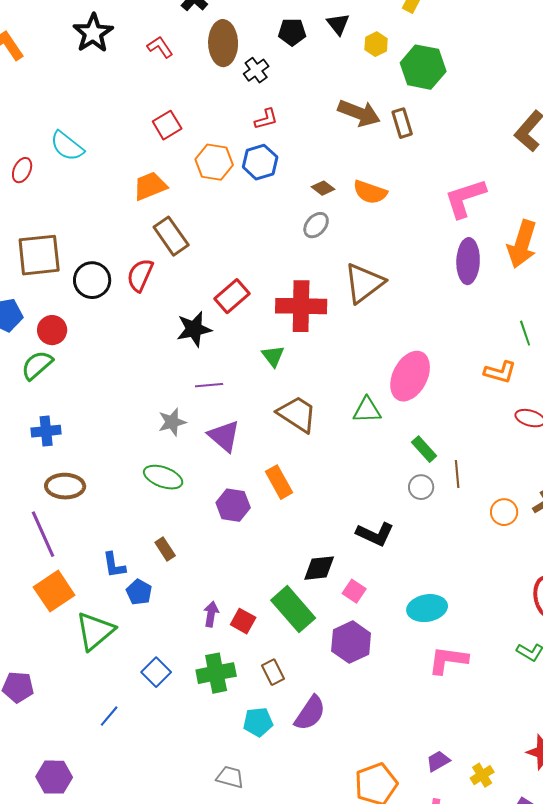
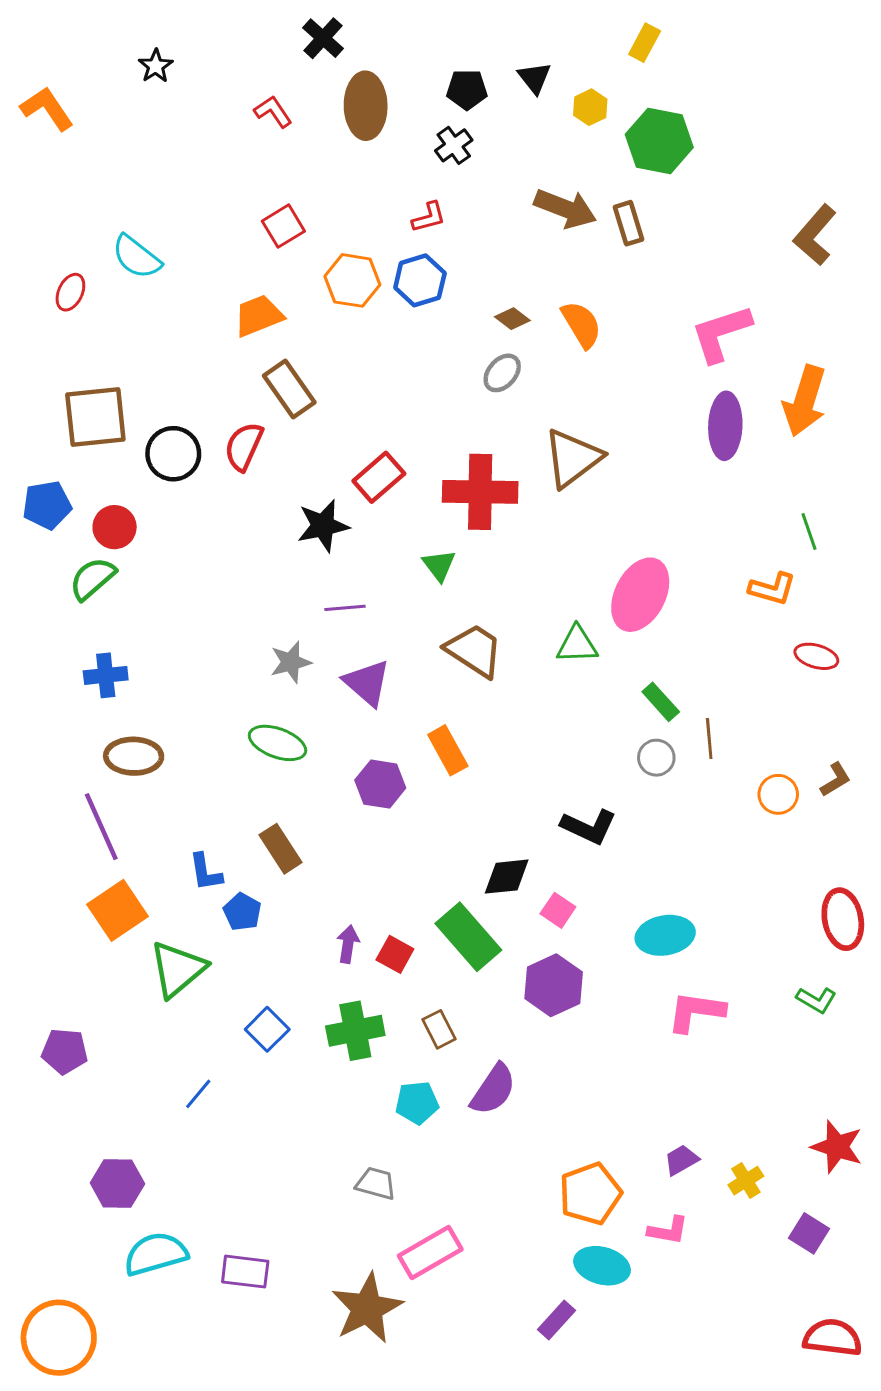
black star: (93, 33) -> (156, 66), moved, size x0.6
black cross: (256, 70) -> (454, 145), moved
orange semicircle: (370, 192) -> (581, 324), turned -140
brown rectangle: (165, 549) -> (280, 849), size x1.4

